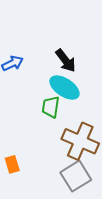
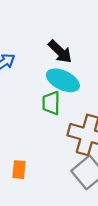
orange rectangle: (12, 164) -> (19, 170), turned 30

